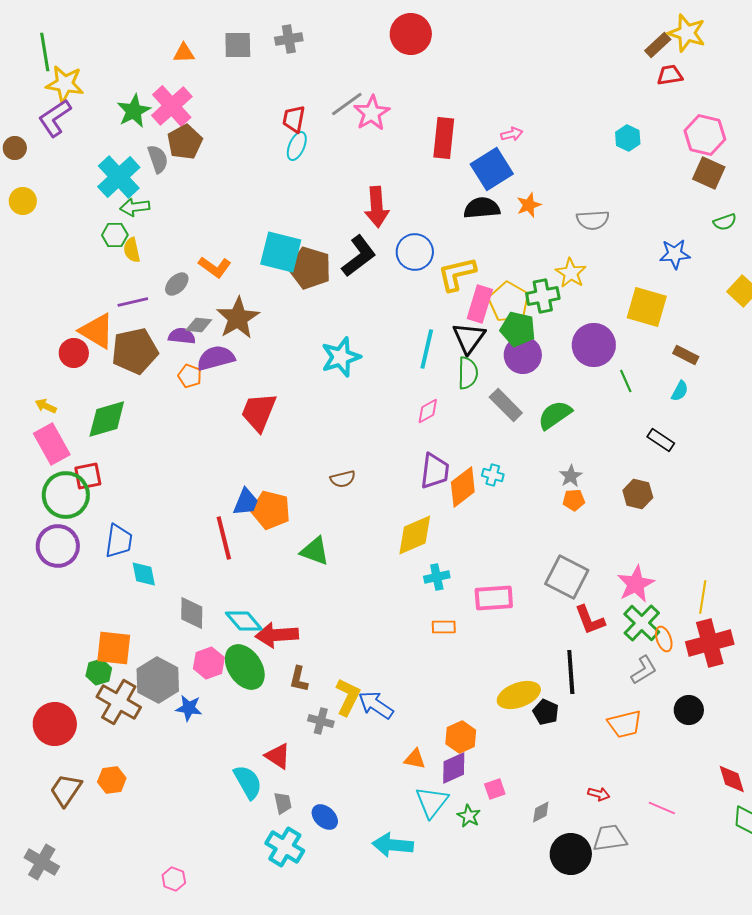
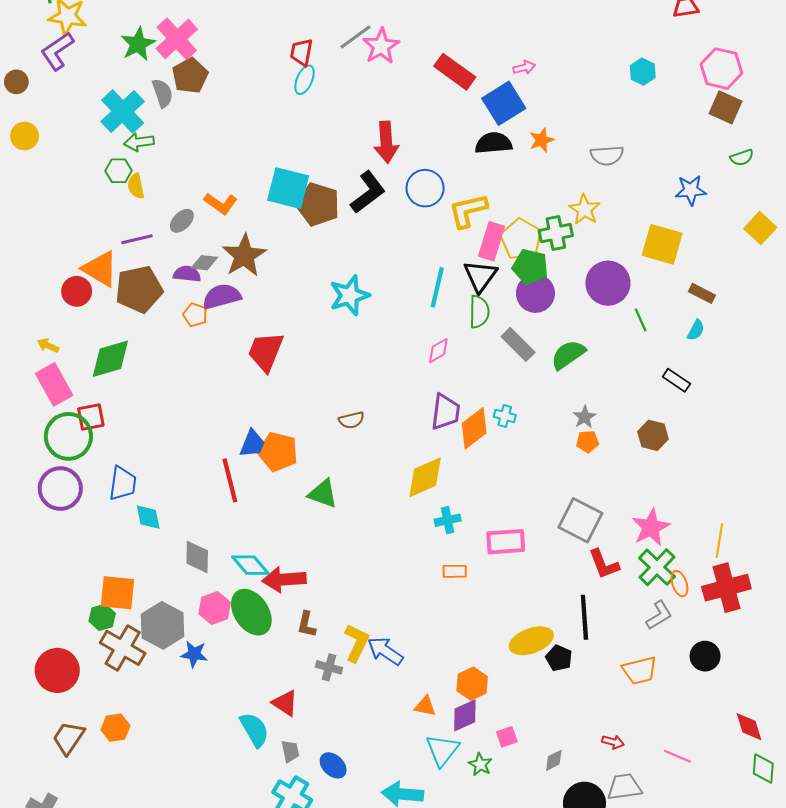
red rectangle: (444, 138) -> (455, 72), turned -60

